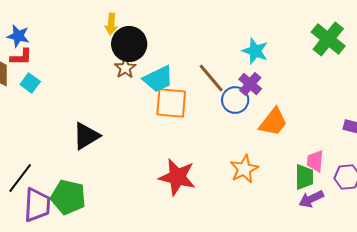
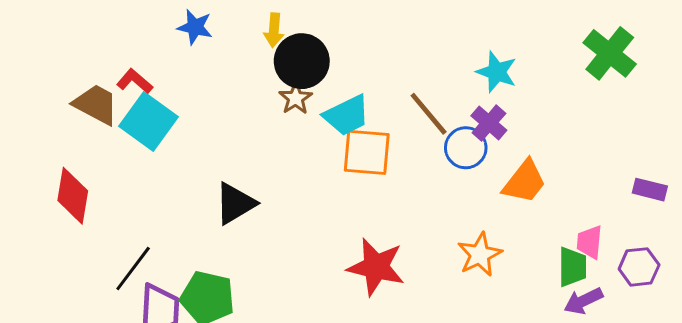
blue star: (18, 36) -> (195, 27), moved
red L-shape: (21, 57) -> (135, 81), turned -140
cyan square: (30, 83) -> (149, 121), size x1.8

